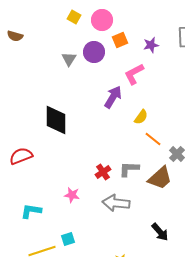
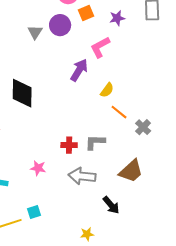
red cross: (103, 172) -> (69, 145), turned 35
brown trapezoid: (160, 178) -> (131, 171), moved
black arrow: (160, 232) -> (111, 205), moved

